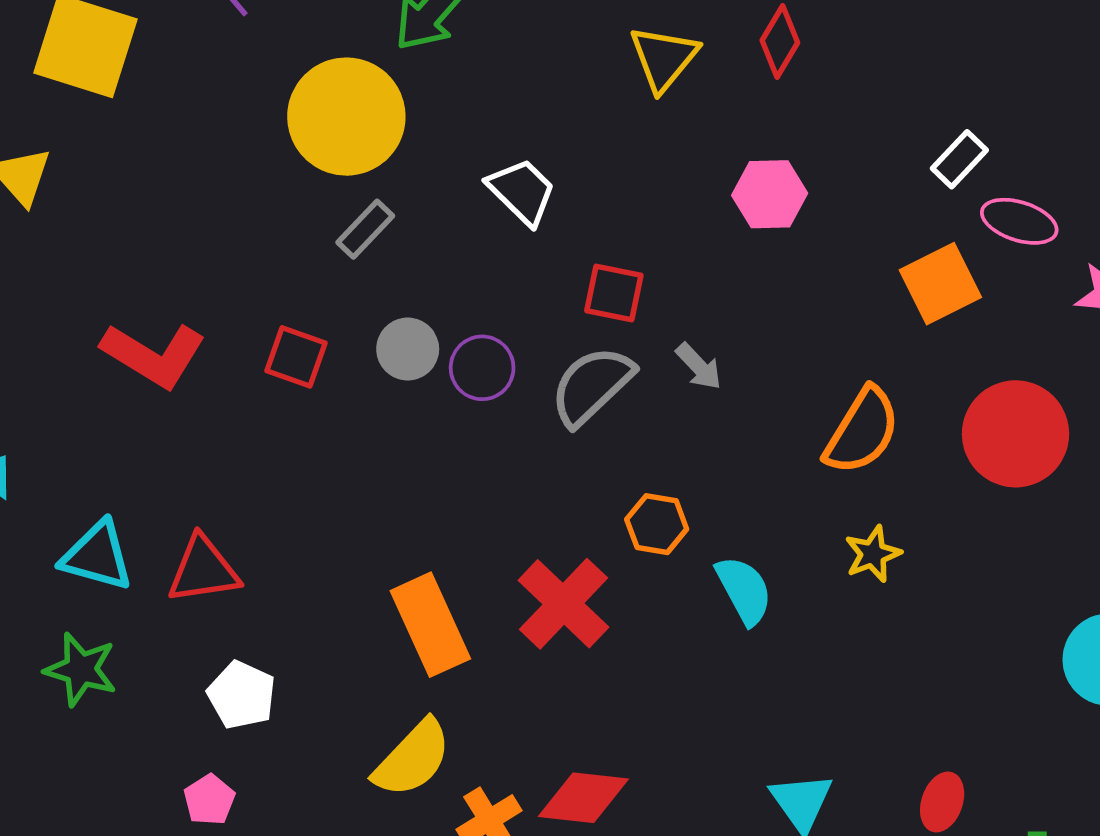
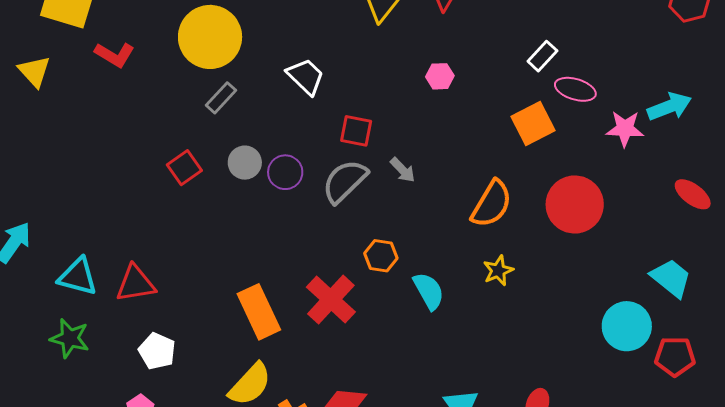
pink hexagon: (770, 194) -> (440, 76), size x0.7
red L-shape: (154, 355) -> (115, 55), moved, size x0.7
red square: (296, 357) -> (184, 168), turned 36

